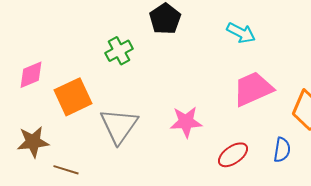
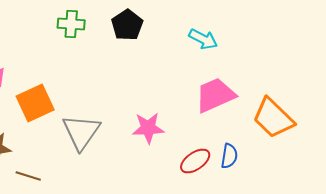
green cross: (119, 51) -> (71, 24), moved, turned 32
blue semicircle: (282, 150) -> (229, 156), moved

